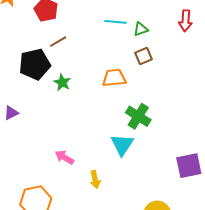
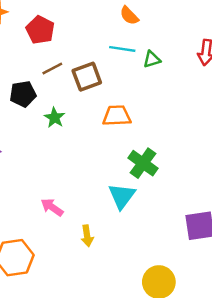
brown square: (143, 56) -> (87, 77), moved, size x1.4
black pentagon: (35, 64) -> (23, 94), size x0.7

